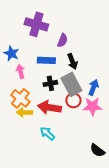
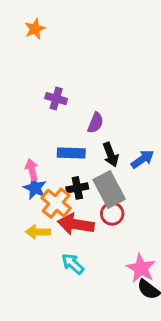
purple cross: (36, 24) -> (56, 99), size x0.6
blue star: (11, 53) -> (35, 188), moved
blue arrow: (93, 87) -> (142, 159), moved, turned 35
orange cross: (20, 98) -> (56, 203), moved
pink star: (92, 106) -> (141, 268), moved, turned 30

